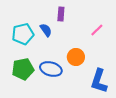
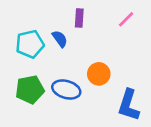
pink line: (97, 30) -> (126, 19), moved

